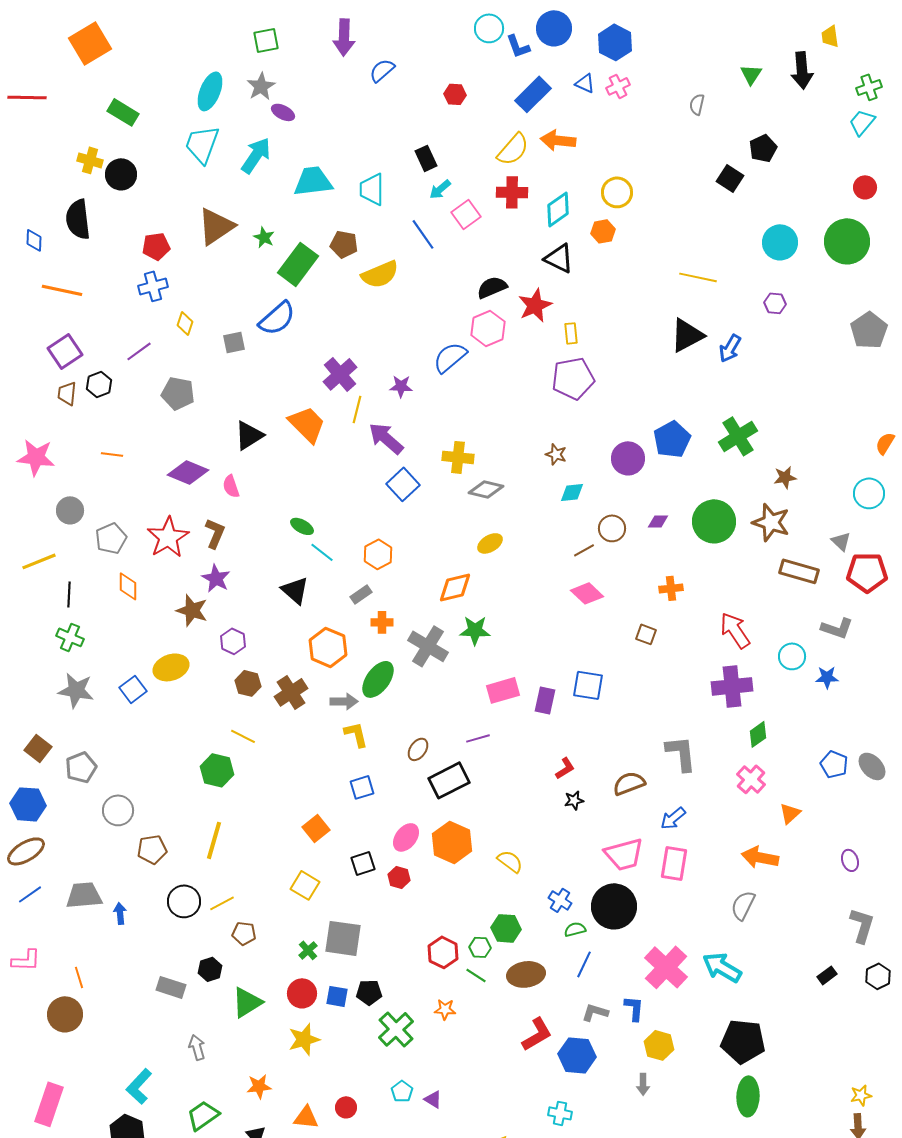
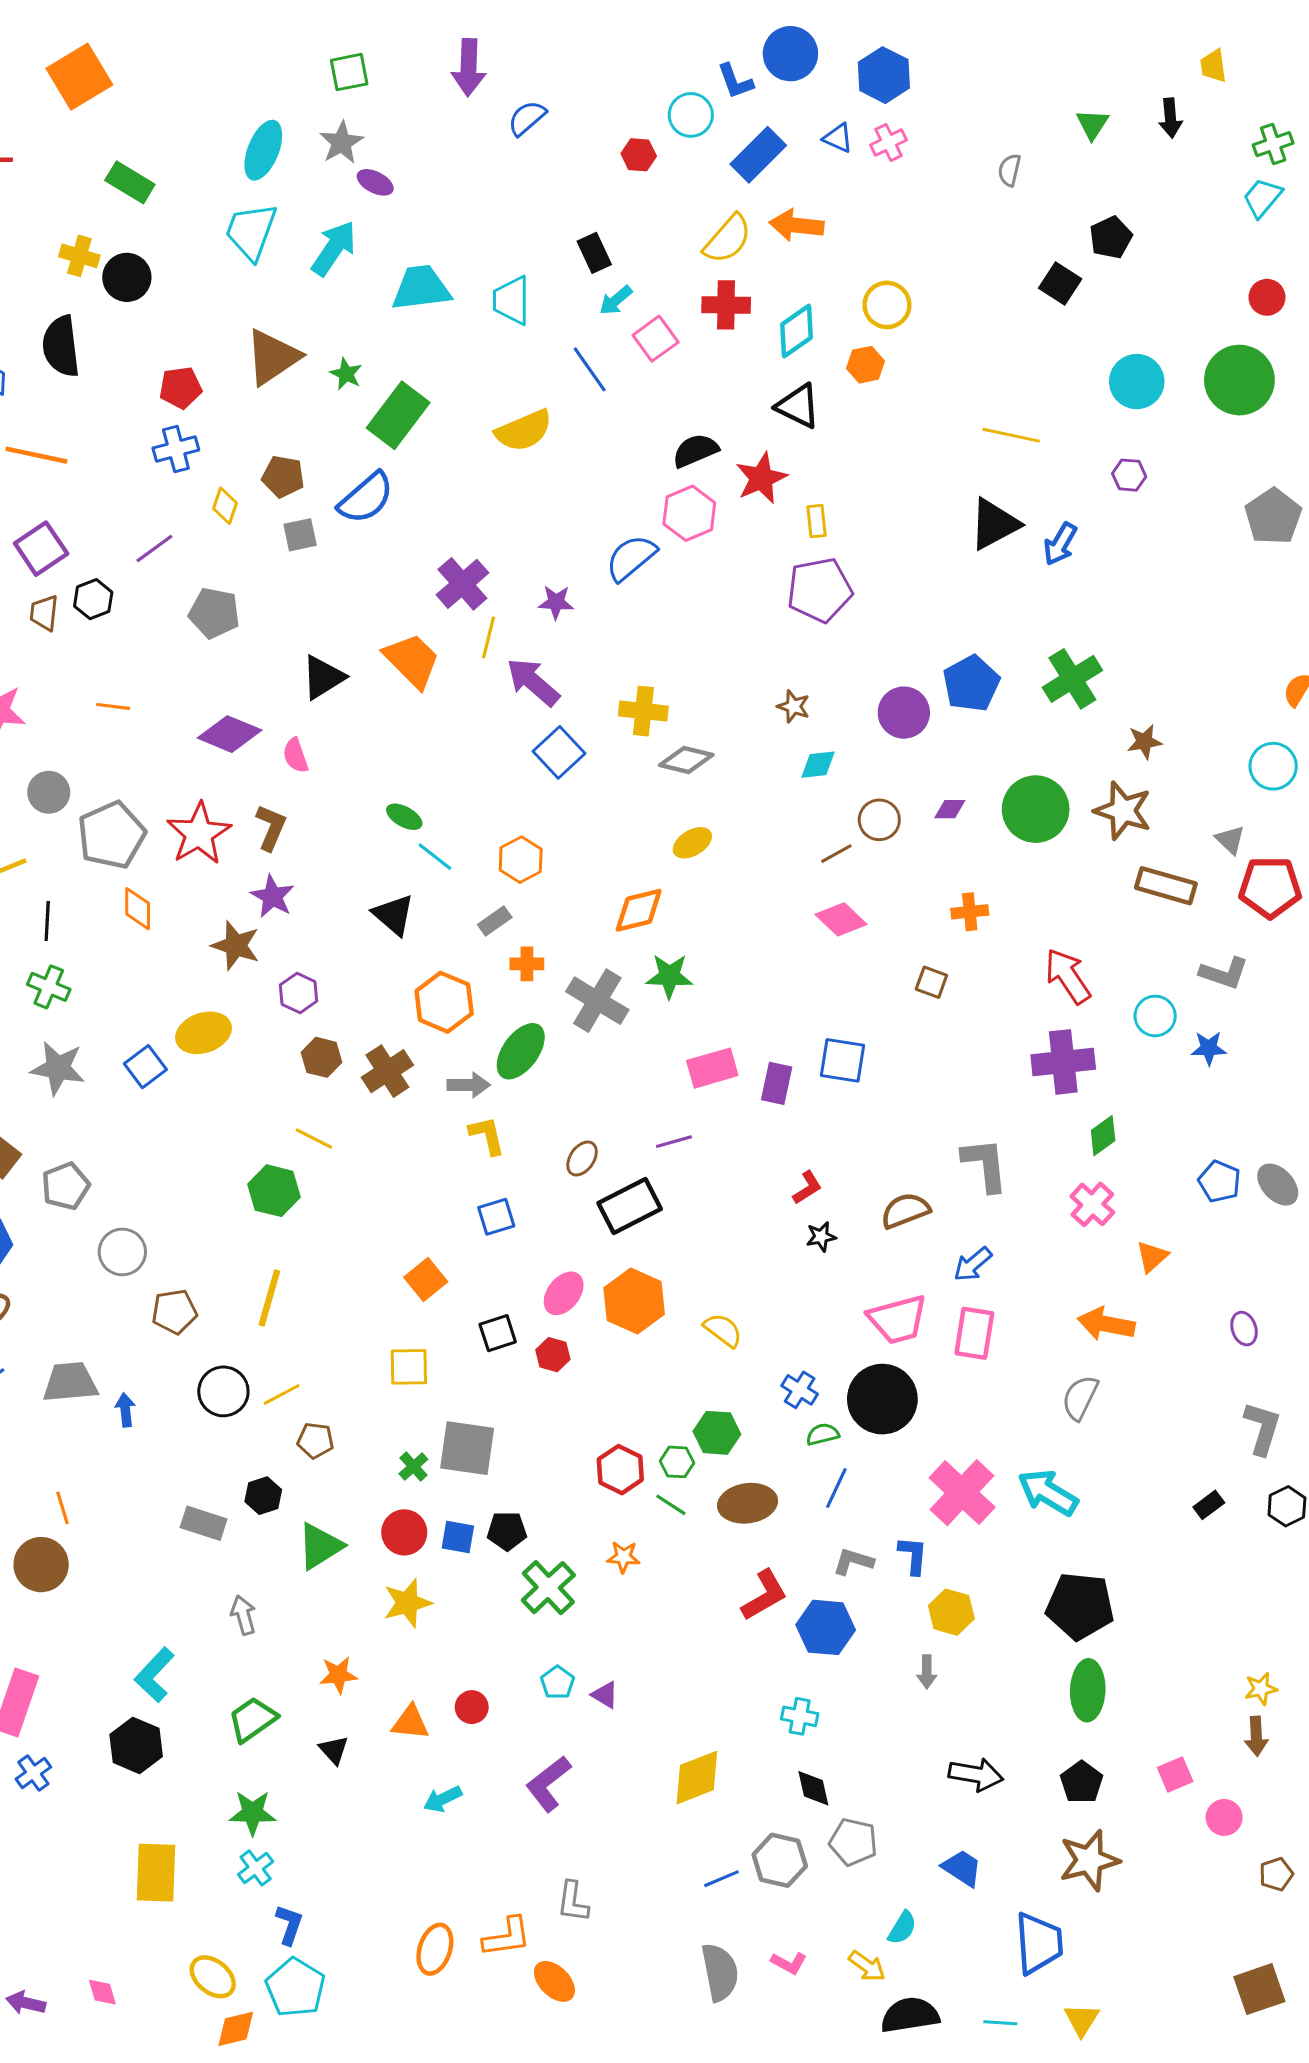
cyan circle: (489, 28) -> (691, 115), moved
black arrow: (802, 70) -> (1170, 118), size x0.7
brown pentagon: (344, 244) -> (283, 477), moved
gray pentagon: (111, 538) -> (112, 835), size x1.4
yellow square: (305, 885) -> (409, 1367), turned -32

